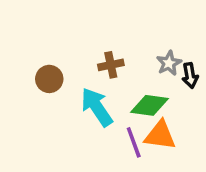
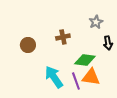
gray star: (169, 63) -> (96, 22), moved
cyan arrow: (97, 107) -> (54, 77), moved

